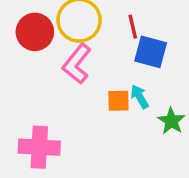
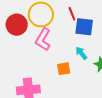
orange square: (118, 101) -> (64, 69), moved

